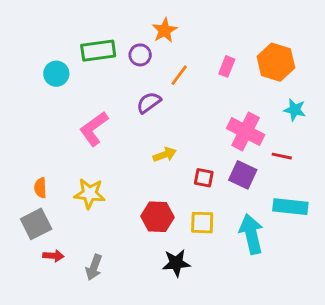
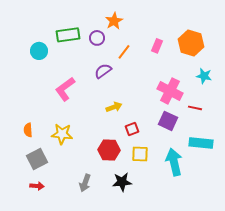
red square: (204, 178) -> (132, 129), moved, turned -32
gray square: (36, 224) -> (37, 159), moved
red arrow: (53, 256) -> (37, 186), moved
gray arrow: (94, 267) -> (85, 183), moved

